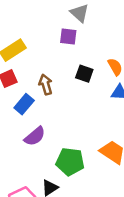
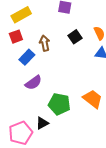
black square: (84, 74) -> (75, 37), turned 32

